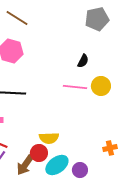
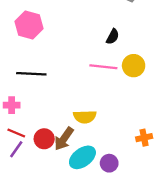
yellow semicircle: (49, 138) -> (85, 117), moved
red circle: (39, 153) -> (44, 139), moved
brown arrow: (25, 165) -> (64, 139), moved

